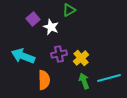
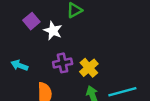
cyan arrow: (23, 56) -> (19, 65), size x0.6

